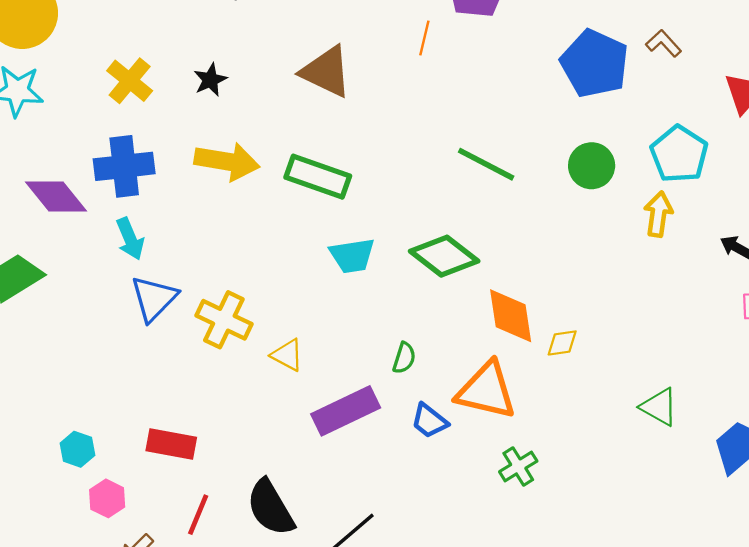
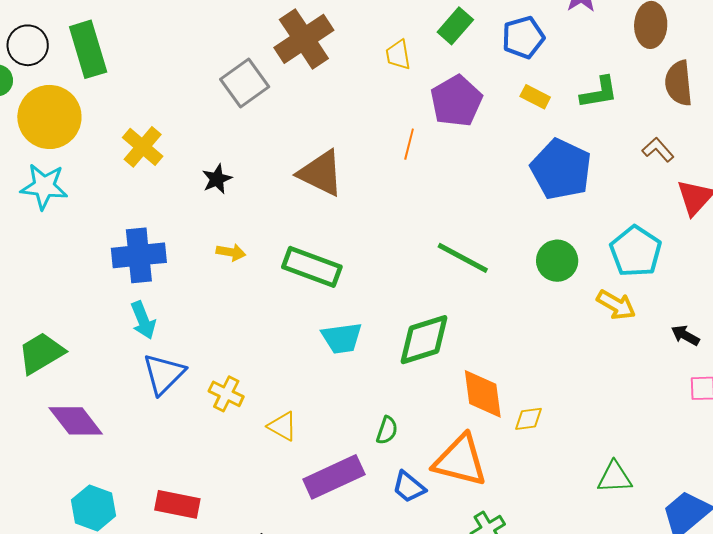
brown L-shape: (664, 43) -> (658, 150), moved
yellow cross: (130, 81) -> (143, 147), moved
yellow arrow: (227, 161) -> (231, 252), size x0.5
purple diamond: (56, 196) -> (76, 421), moved
yellow arrow: (658, 214) -> (616, 305), turned 111
green diamond: (444, 256) -> (424, 340), turned -56
yellow cross: (224, 320) -> (226, 394), size x0.7
green triangle: (659, 407) -> (615, 477), turned -33
cyan hexagon: (77, 449) -> (93, 508), size x1.4

